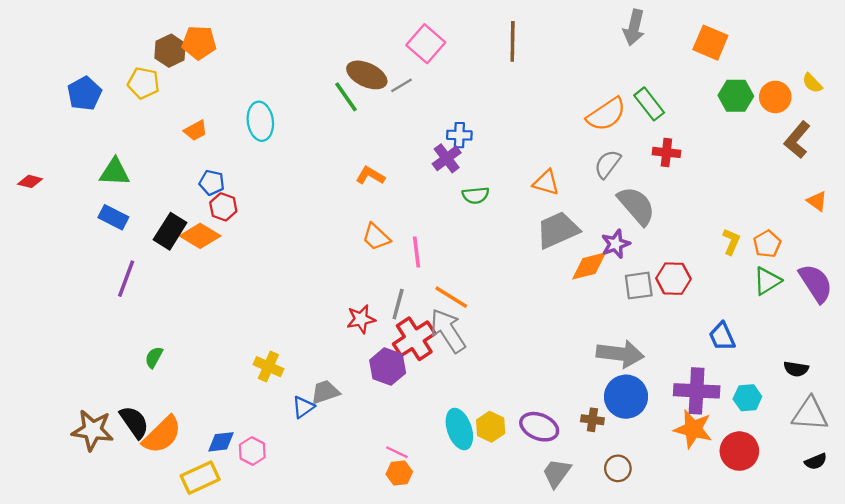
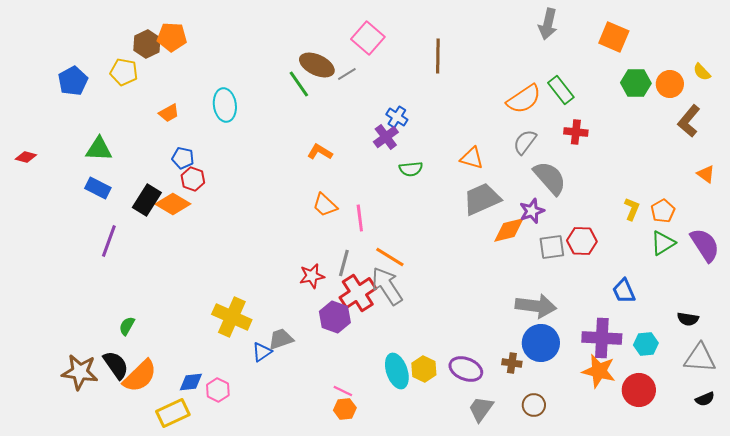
brown line: (513, 41) -> (438, 56), moved
blue cross: (459, 135) -> (397, 117), turned 30
green semicircle: (154, 357) -> (127, 326), moved
yellow cross: (268, 367) -> (232, 317), size x1.5

